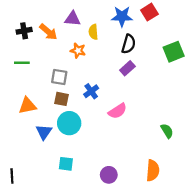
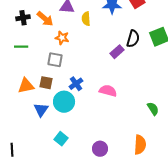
black semicircle: (129, 44) -> (133, 39), moved
orange star: (78, 51) -> (62, 38), moved
blue cross: (91, 91) -> (76, 84), moved
brown square: (61, 99) -> (46, 83), moved
pink semicircle: (118, 111) -> (108, 91), turned -132
cyan square: (66, 164) -> (61, 139), turned 32

